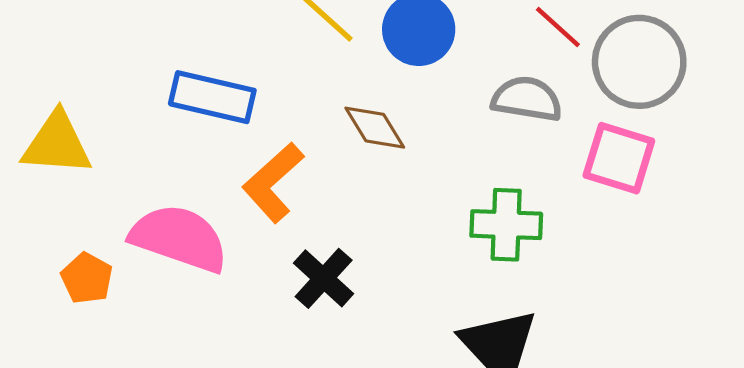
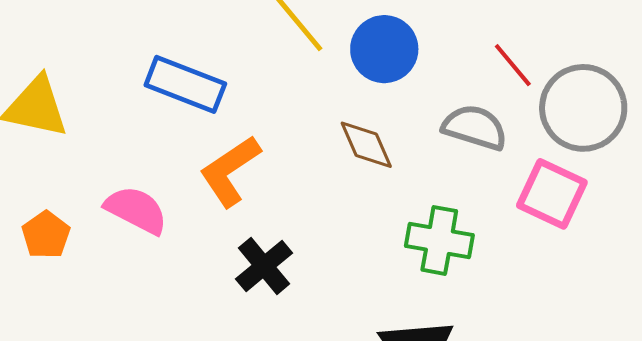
brown diamond: (375, 128) -> (366, 145), moved
pink semicircle: (179, 238) -> (136, 210), size x0.7

